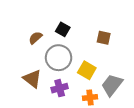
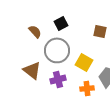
black square: (63, 29) -> (61, 23), turned 32
brown semicircle: (35, 38) -> (35, 31), turned 88

